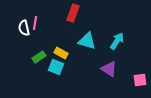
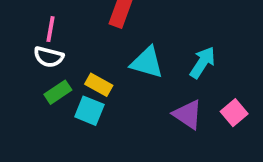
white semicircle: (24, 28) -> (49, 57), moved, turned -63
pink square: (140, 80) -> (234, 113), moved, turned -32

